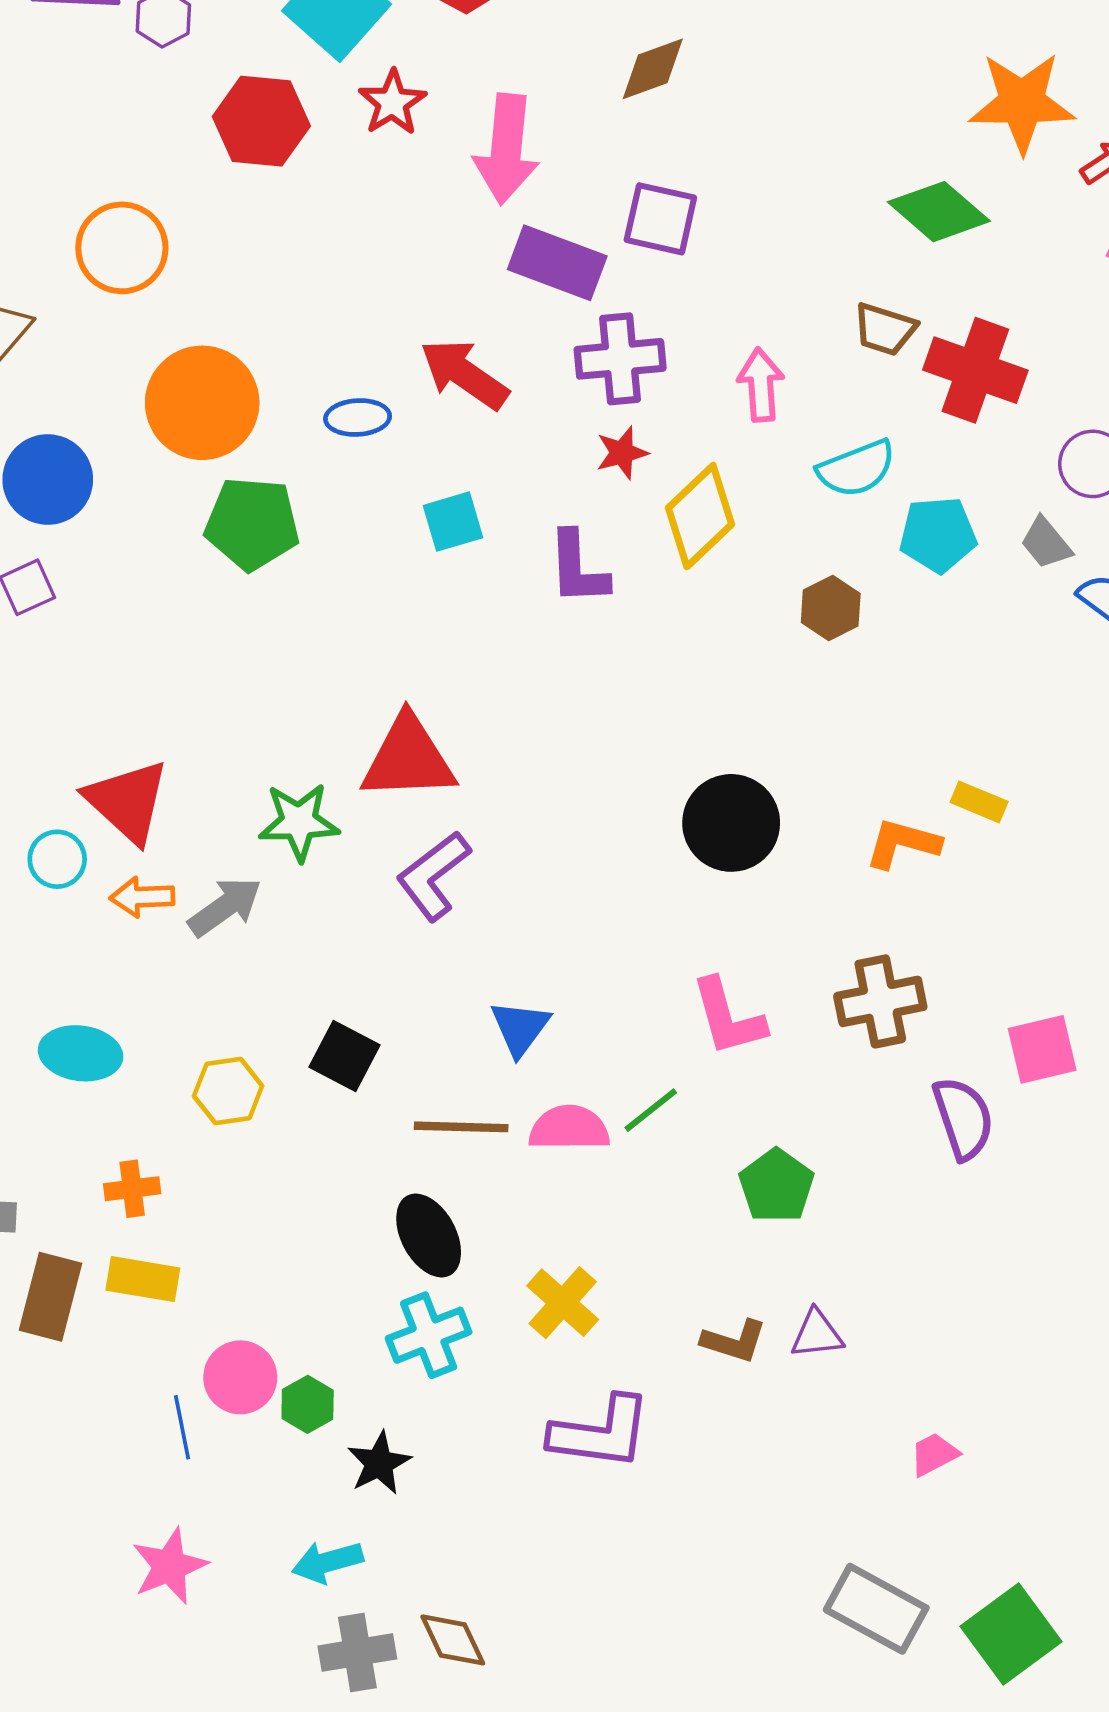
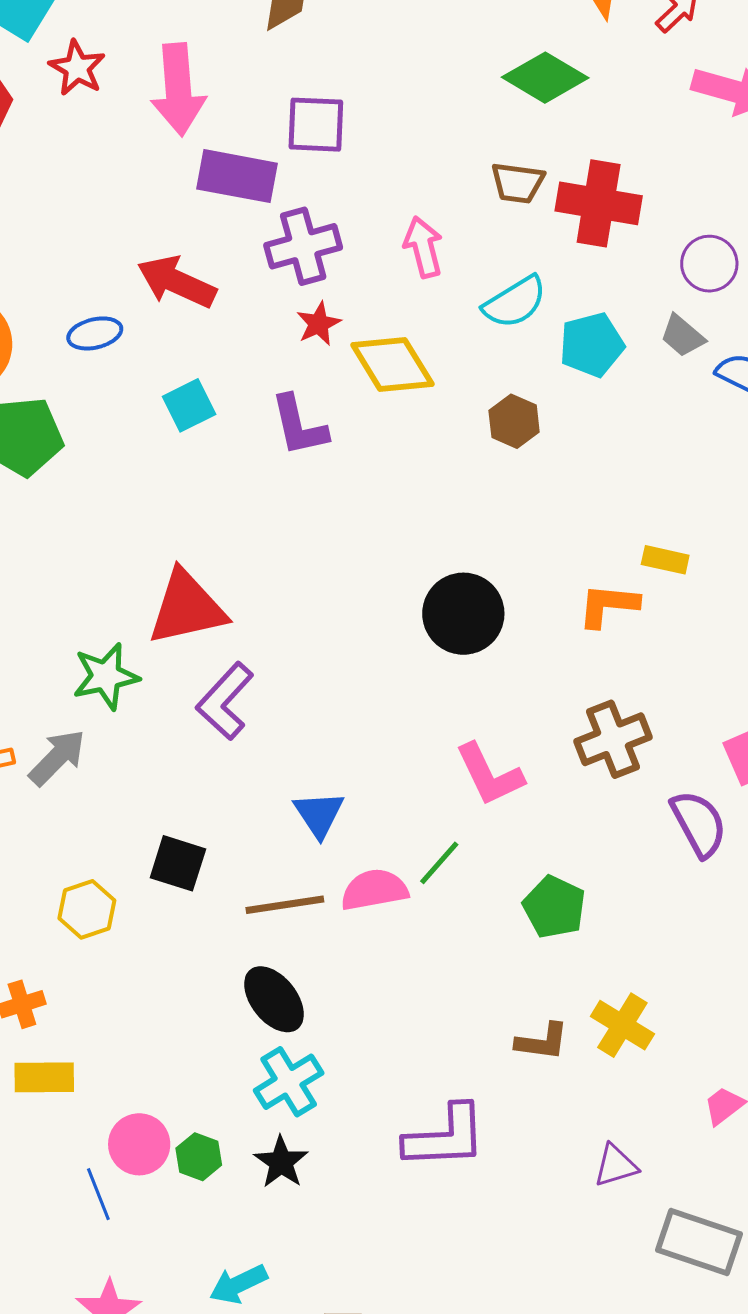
yellow diamond: (700, 516) -> (392, 364), turned -68
yellow cross: (563, 1303) -> (622, 1025), moved
purple triangle: (817, 1334) -> (616, 1166), moved
black star: (379, 1463) -> (281, 1162), moved

